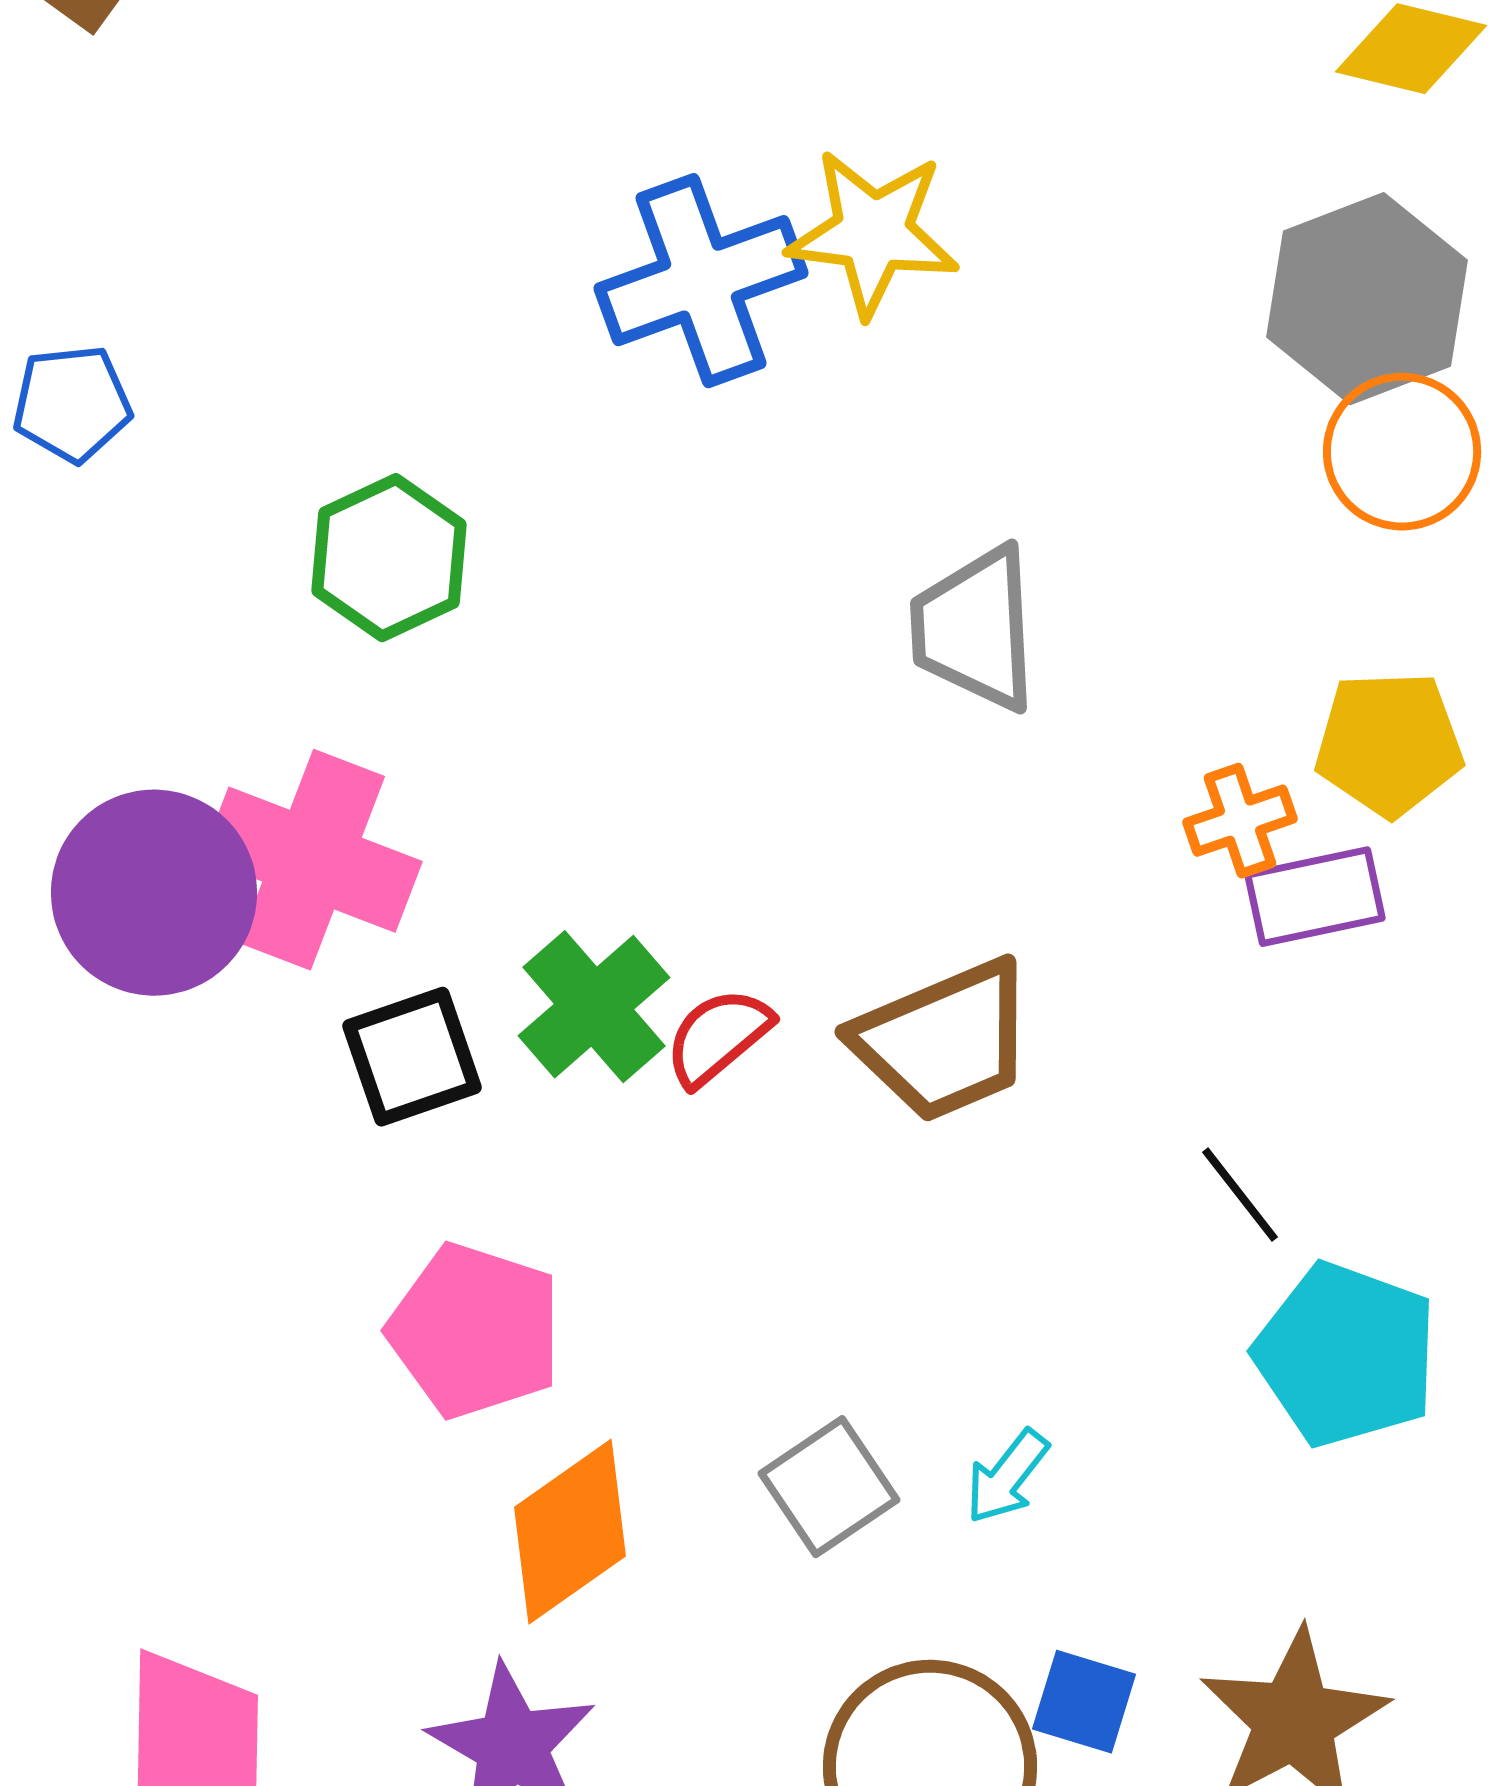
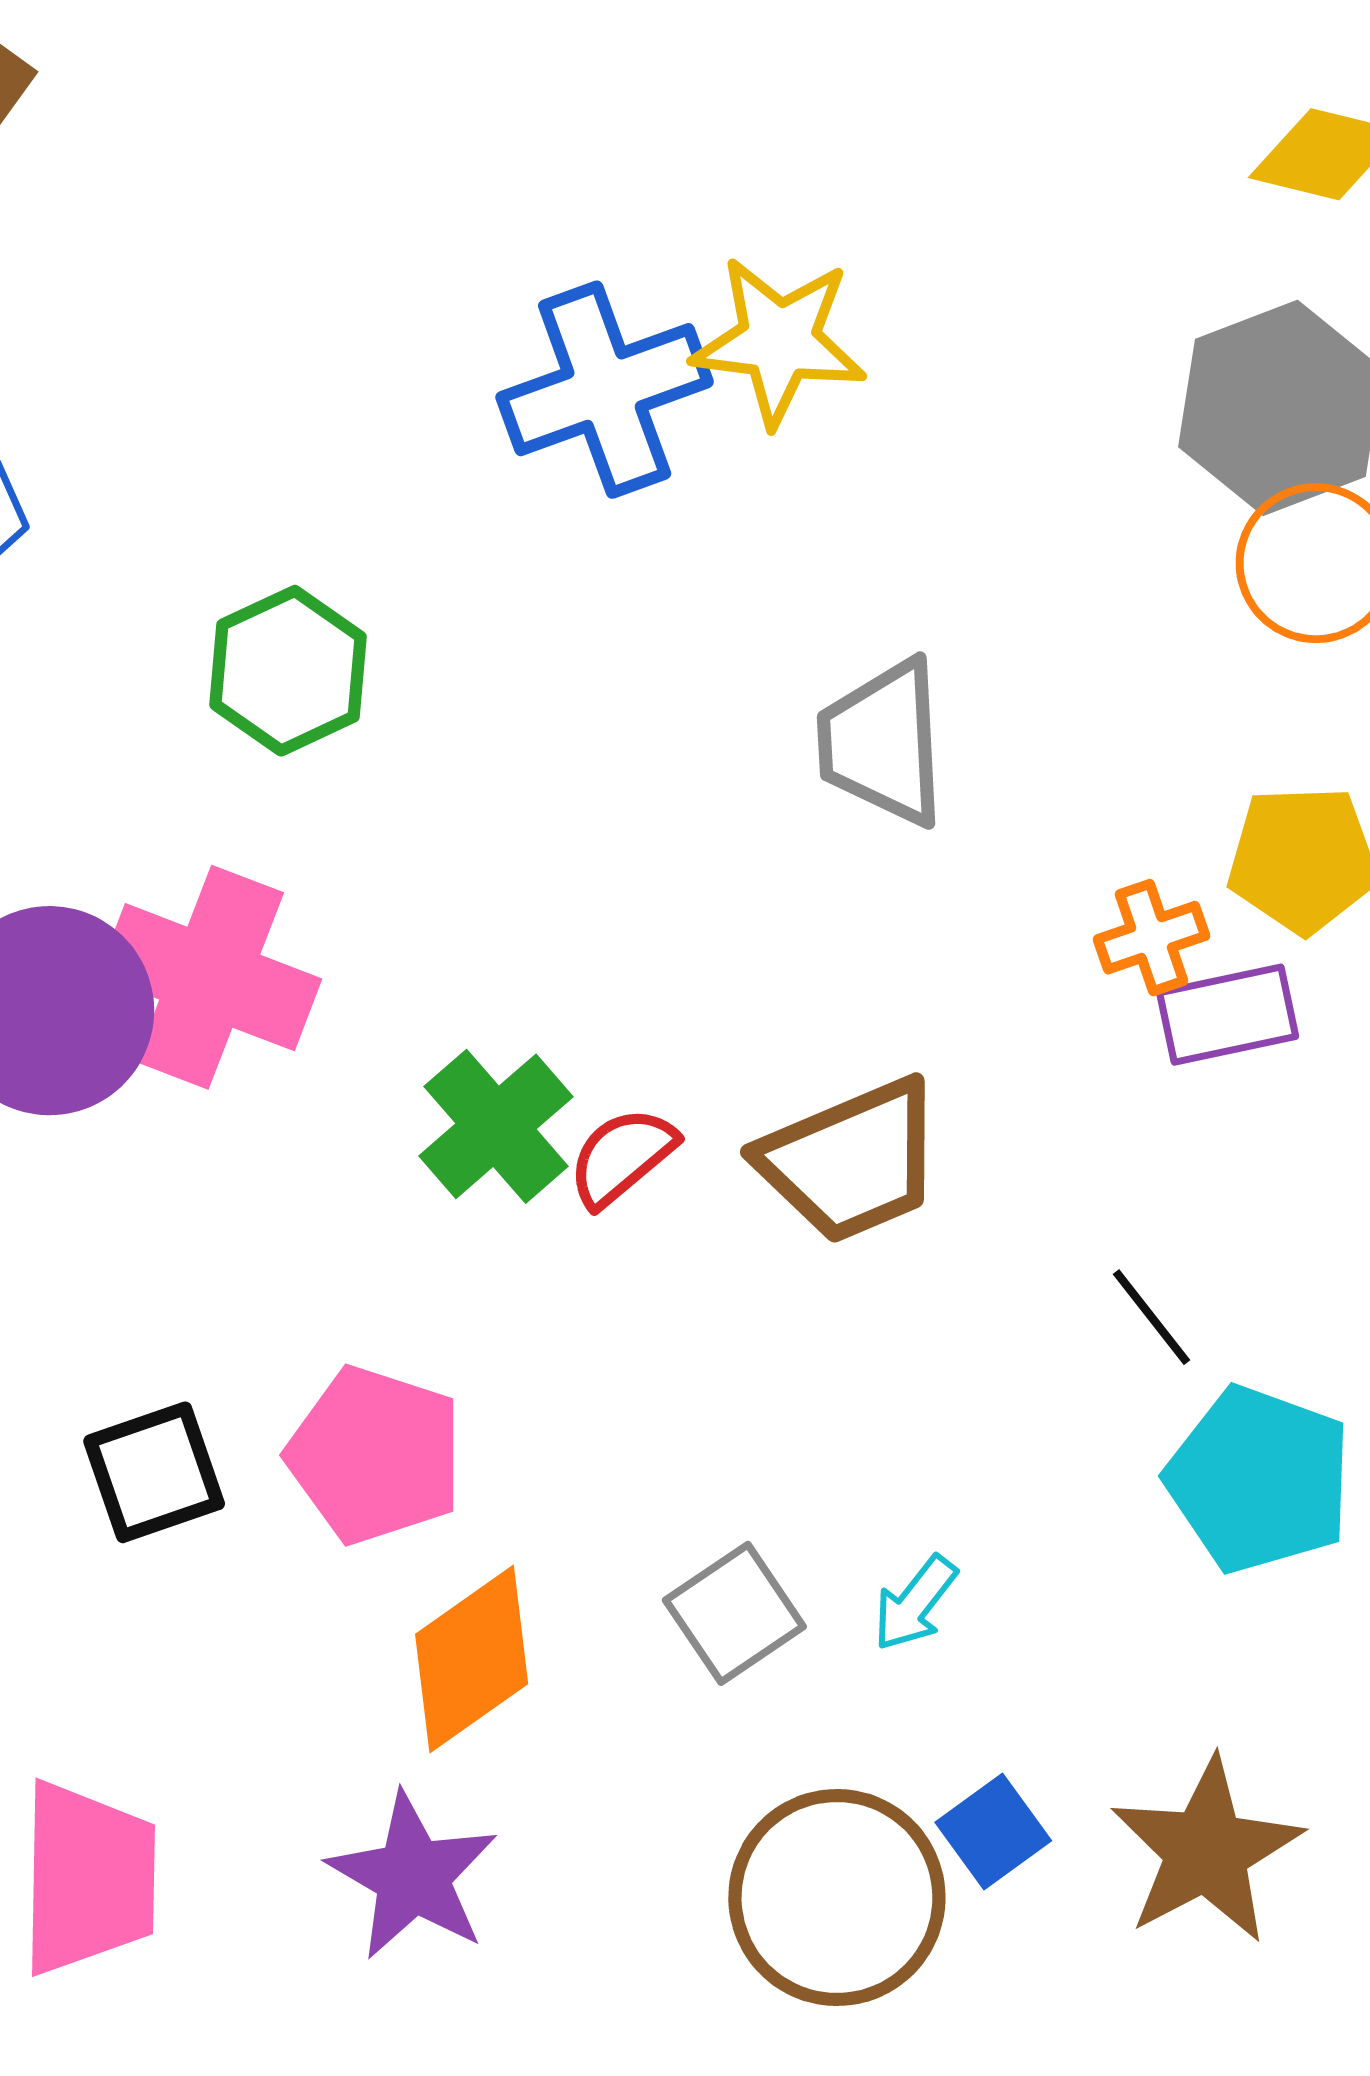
black square: (412, 1057) -> (154, 1472), moved
blue square: (1084, 1702) -> (993, 1832), turned 37

